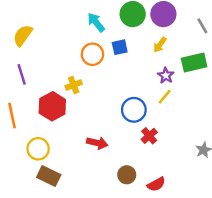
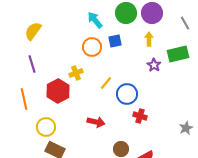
yellow arrow: (160, 45) -> (149, 39), turned 144
yellow line: (165, 97) -> (106, 83), moved
red cross: (149, 136) -> (140, 116), turned -32

